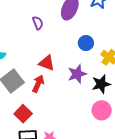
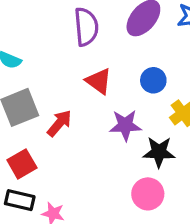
purple semicircle: (38, 23) -> (86, 27), size x1.6
red triangle: (47, 63) -> (99, 81), moved

